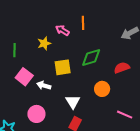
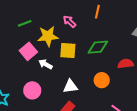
pink arrow: (62, 30) -> (70, 21), moved
yellow star: (44, 43) -> (48, 36), moved, size x1.5
green line: (15, 50) -> (25, 23), turned 56
white triangle: (73, 102) -> (70, 86), turned 42

